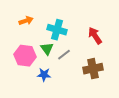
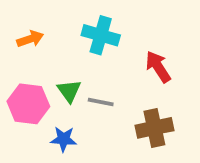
cyan cross: (57, 30) -> (101, 35), moved
gray line: (64, 55) -> (101, 102), turned 48

